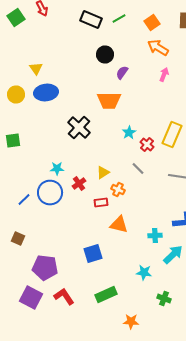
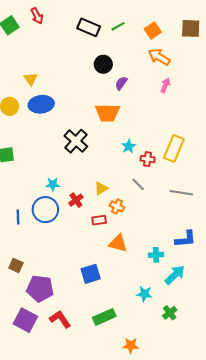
red cross: (147, 144) -> (148, 159), turned -32
blue line: (24, 200) -> (18, 217), turned -48
brown square: (18, 238) -> (16, 265), moved
green cross: (164, 298) -> (170, 313), moved, turned 32

